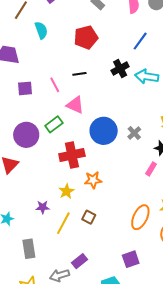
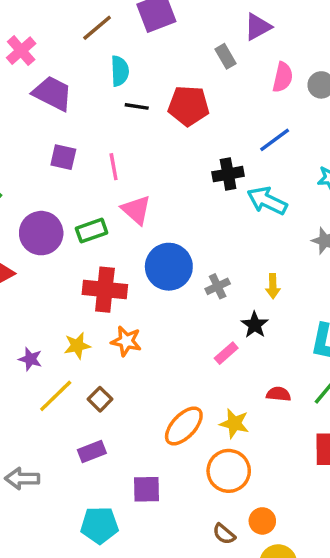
black line: (79, 74) -> (137, 106), moved
purple rectangle: (79, 261) -> (92, 451), moved

